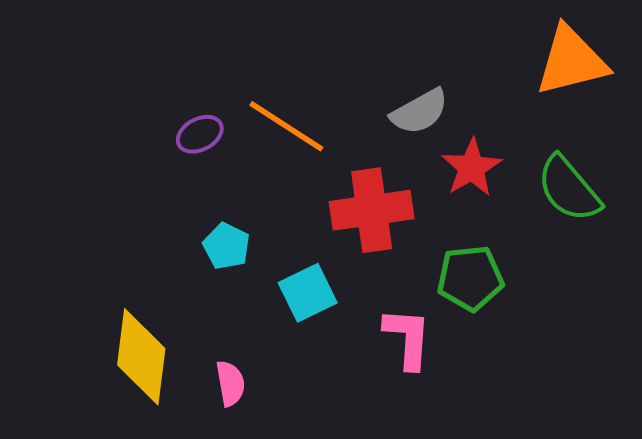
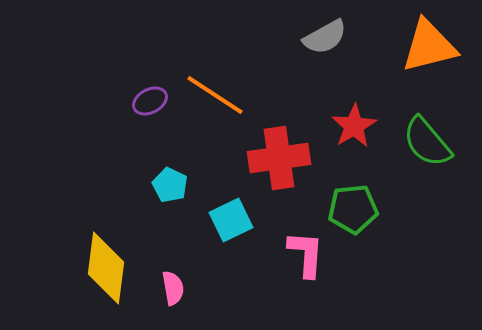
gray semicircle: (420, 112) -> (325, 37), moved

